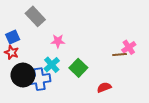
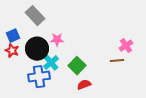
brown line: (120, 54) -> (117, 61), moved
black circle: (23, 75) -> (37, 49), moved
red semicircle: (104, 87) -> (84, 85), moved

